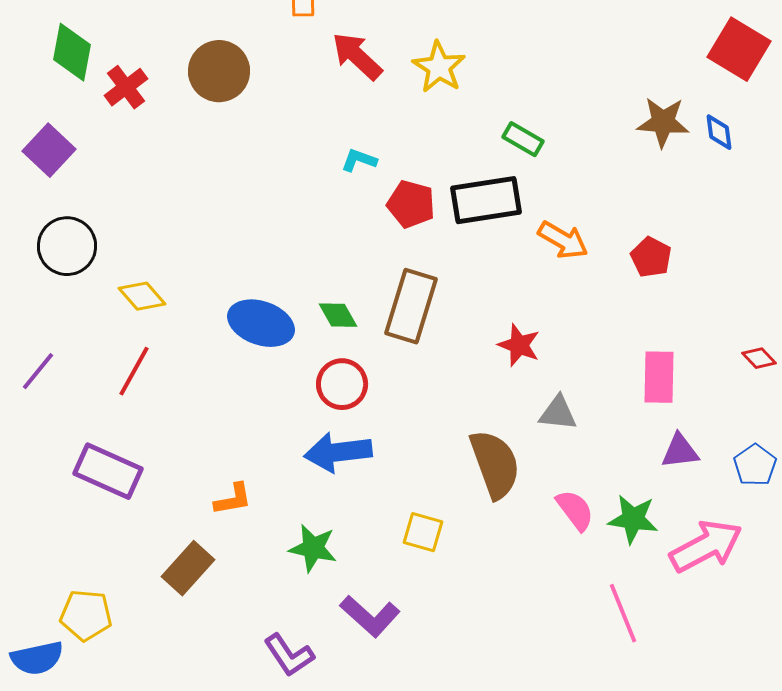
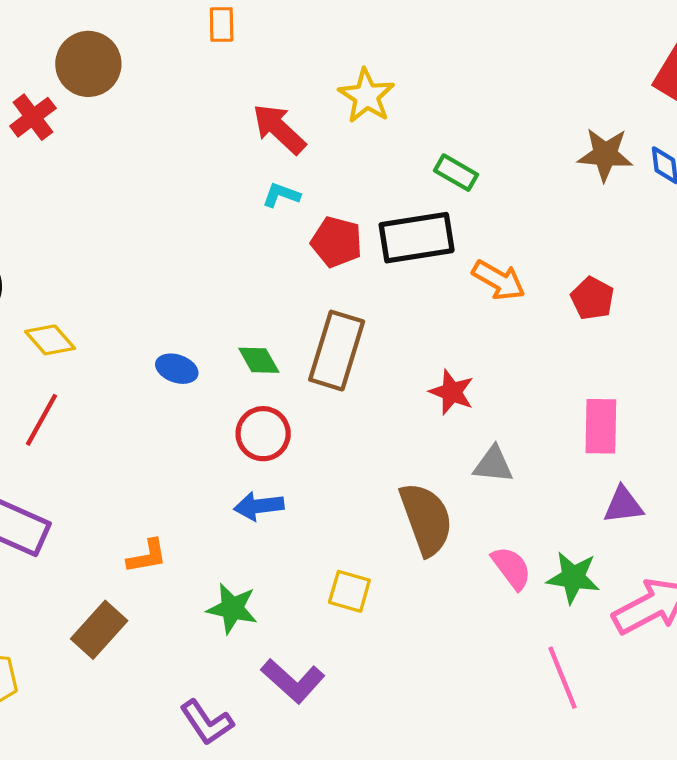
red arrow: (357, 56) -> (279, 129), moved
brown circle: (219, 71) -> (88, 64), moved
blue ellipse: (261, 323) -> (177, 369), size x0.6
blue arrow: (338, 452) -> (259, 506), size x0.7

